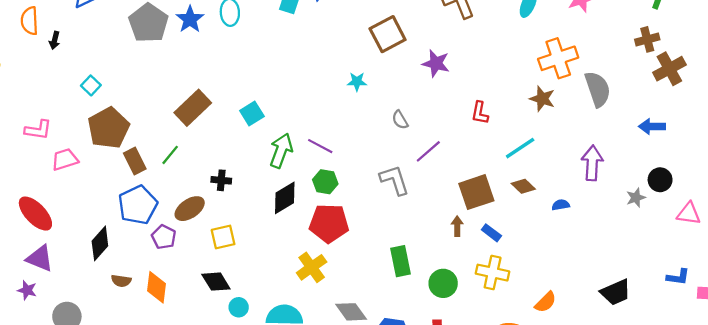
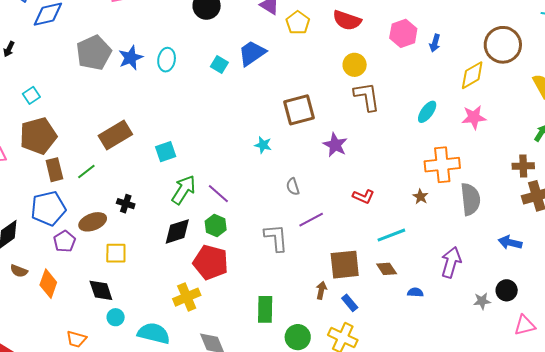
brown star: (542, 99) -> (421, 197), size x0.7
red L-shape: (480, 113) -> (363, 196), turned -90
pink triangle: (689, 214) -> (525, 325), turned -35

